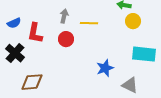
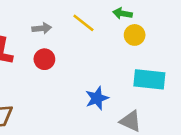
gray arrow: (64, 16) -> (42, 28), turned 72
yellow line: (89, 23) -> (83, 23), moved, turned 36

